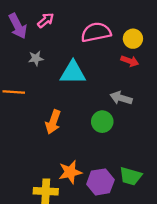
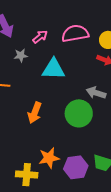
pink arrow: (46, 20) -> (40, 37), moved
green circle: (102, 122) -> (79, 113), size x1.4

